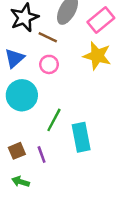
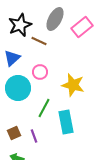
yellow star: (97, 56) -> (73, 85), moved
pink circle: (49, 64) -> (40, 72), moved

